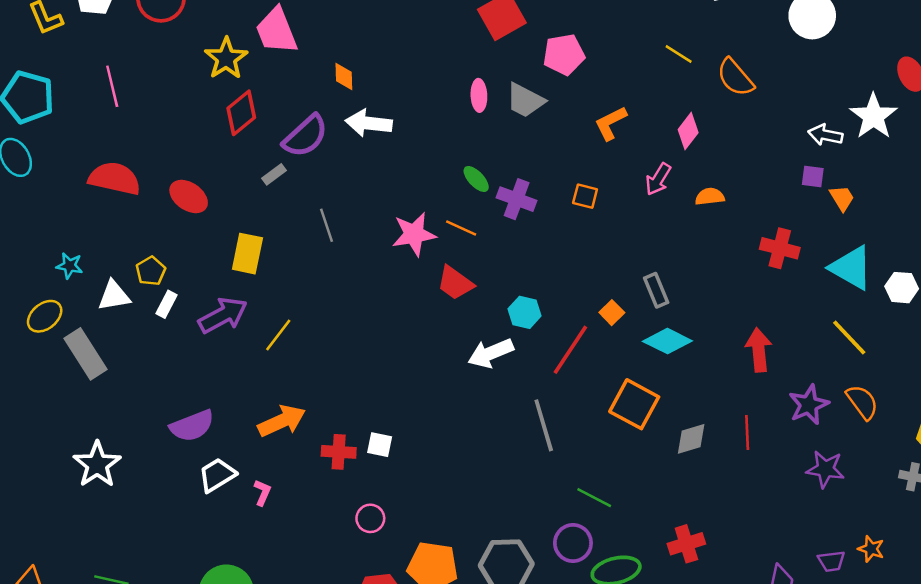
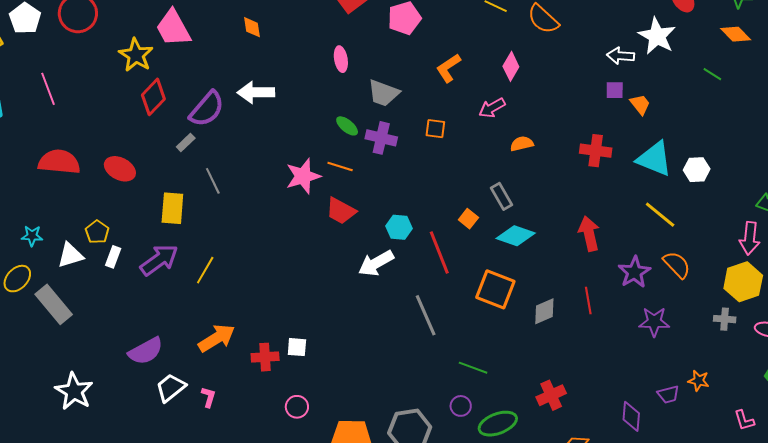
orange diamond: (344, 76) -> (252, 27), moved
gray trapezoid: (525, 100) -> (383, 93), moved
pink arrow: (658, 179) -> (492, 108), turned 36
orange semicircle: (710, 197) -> (522, 144), moved
gray line: (327, 225) -> (213, 181), moved
red line: (570, 350) -> (439, 252), turned -48
purple circle: (573, 543) -> (461, 406), size x0.7

